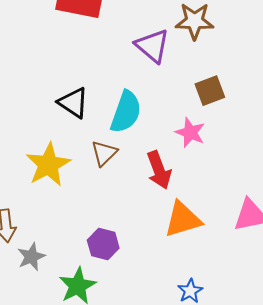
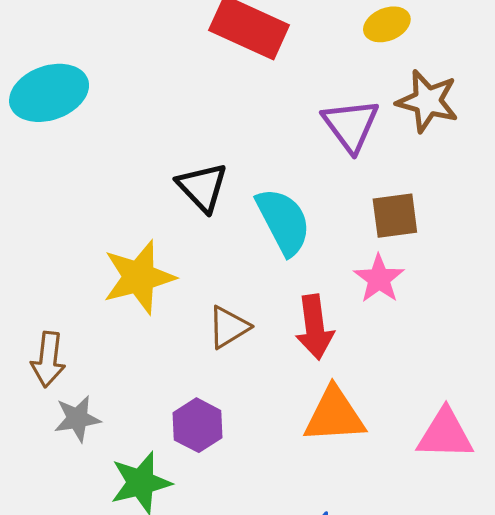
brown square: (210, 91) -> (395, 216), moved
cyan semicircle: (126, 112) -> (283, 221), turned -60
brown triangle: (104, 153) -> (229, 327), moved

